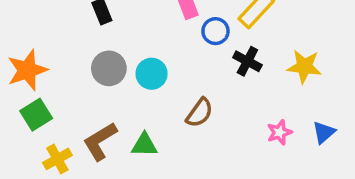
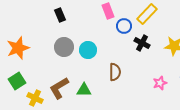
brown semicircle: (199, 113) -> (115, 72), turned -36
green square: (36, 115) -> (17, 81), moved
yellow cross: (57, 159) -> (35, 98), turned -35

